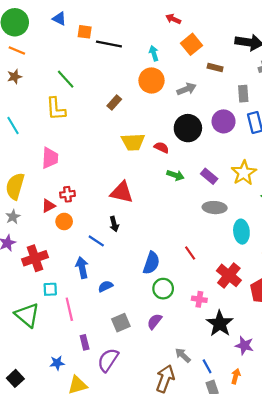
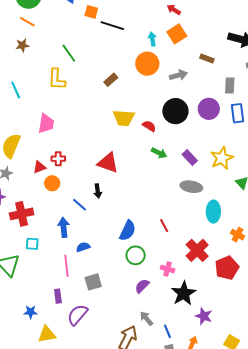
orange square: (192, 44) -> (177, 34), moved
pink line: (69, 309) -> (66, 266), moved
purple semicircle: (154, 321) -> (142, 286), moved

